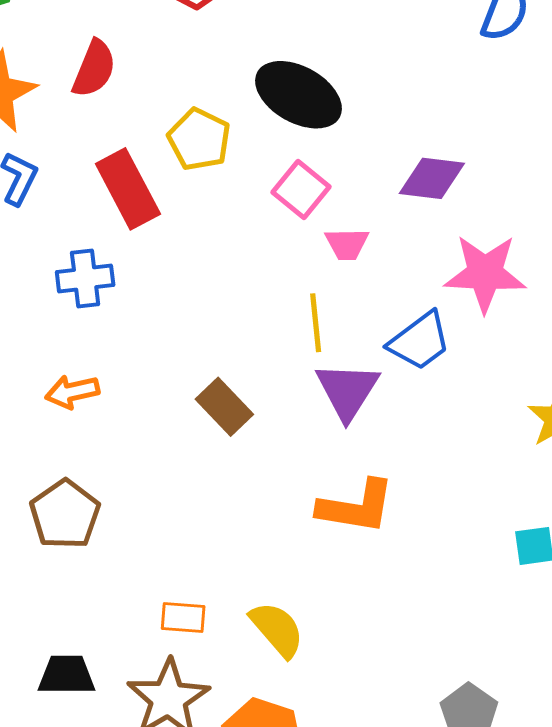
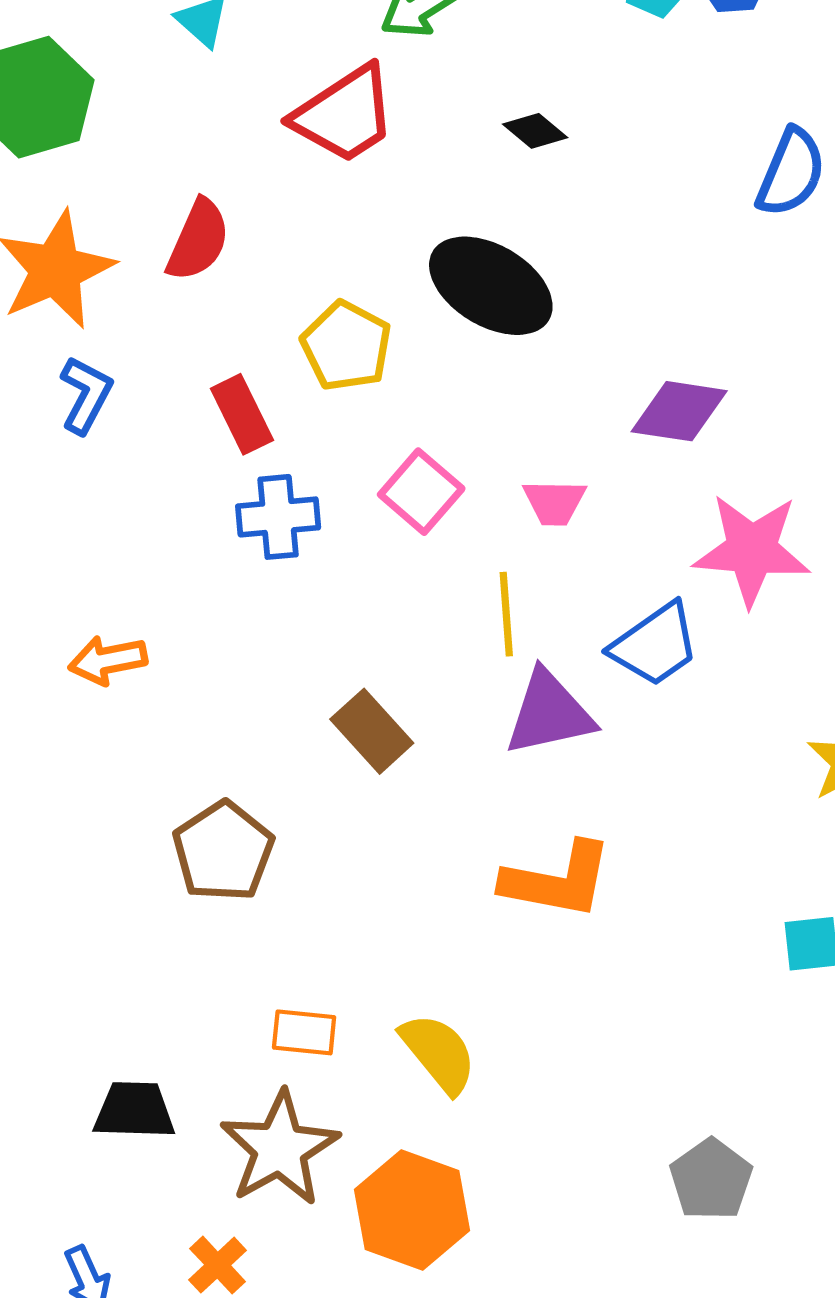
red rectangle: (128, 189) -> (242, 414), size x0.7
pink square: (301, 189) -> (421, 492), moved
blue cross: (85, 279) -> (278, 517), moved
purple triangle: (347, 391) -> (549, 713), turned 44
orange arrow: (72, 392) -> (108, 660), moved
brown pentagon: (65, 514) -> (223, 851), moved

